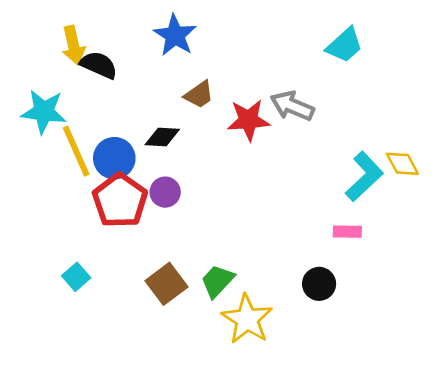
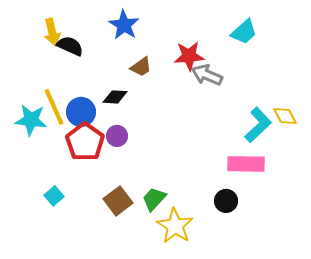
cyan star: (44, 112) -> (31, 120), moved
red star: (248, 120) -> (189, 56), moved
pink rectangle: (347, 232) -> (246, 164), size x1.8

